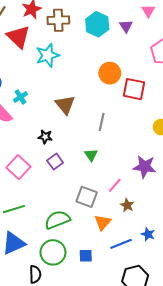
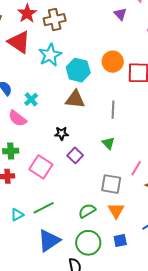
cyan hexagon: (97, 24) -> (78, 70), moved
brown triangle: (65, 105) -> (75, 99), turned -35
green semicircle: (57, 220) -> (87, 211), size x0.7
orange triangle: (103, 222) -> (116, 211), moved

